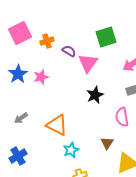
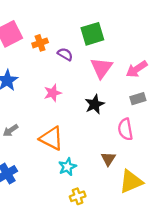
green square: (106, 37) -> (92, 34), moved
pink triangle: (88, 63) -> (101, 68), moved
pink star: (41, 77) -> (53, 93), moved

